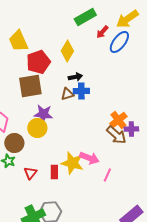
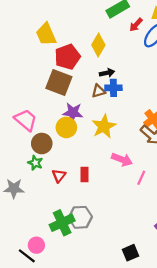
brown square: (30, 86) -> (59, 83), turned 30
yellow star: (72, 163) -> (104, 126), moved, turned 30

